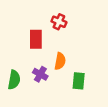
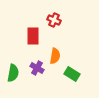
green rectangle: (79, 81) -> (72, 74), turned -63

